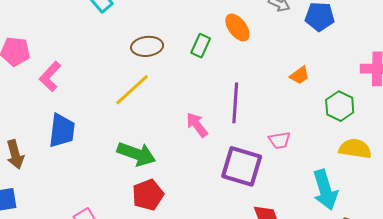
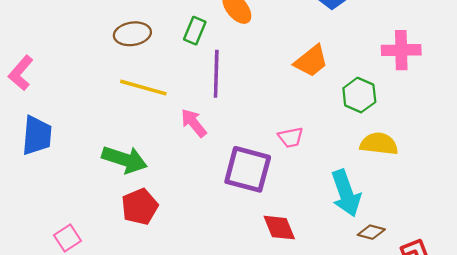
orange trapezoid: (300, 75) -> (311, 61), size x1.5
yellow line: (132, 90) -> (143, 88), moved, turned 60
purple line: (235, 103) -> (216, 74), moved

